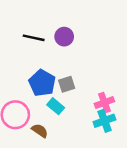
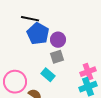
purple circle: (64, 37) -> (58, 40), moved
blue pentagon: (42, 83) -> (38, 34), moved

